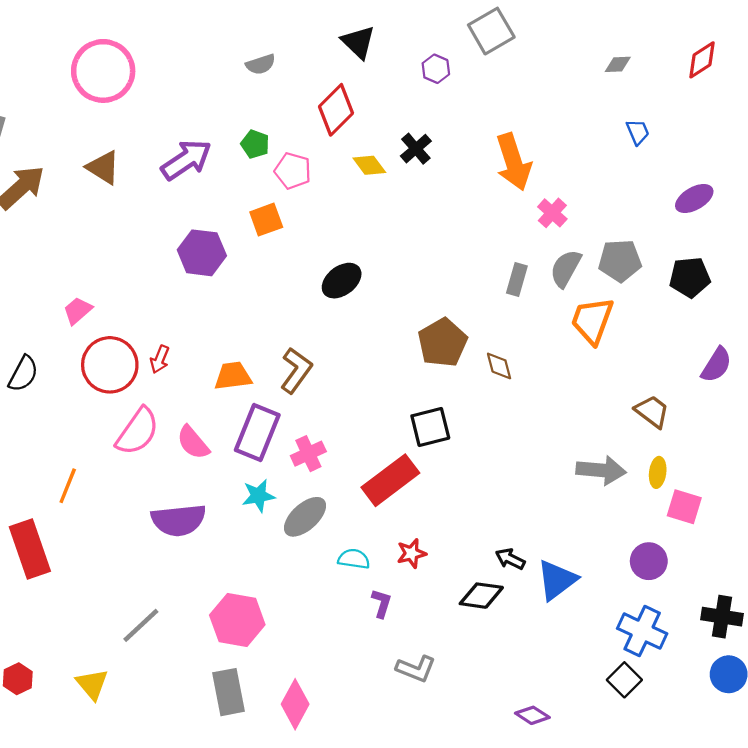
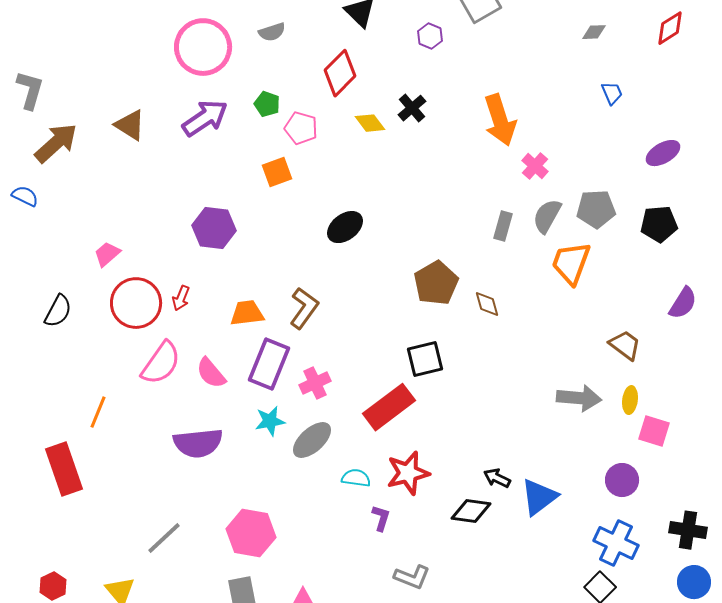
pink circle: (103, 71) -> (203, 47), moved
purple hexagon: (202, 253) -> (214, 228), moved
red star: (411, 553) -> (408, 473), size x1.6

